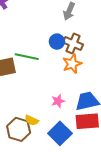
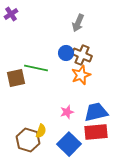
yellow semicircle: (32, 120) -> (41, 131), turned -96

